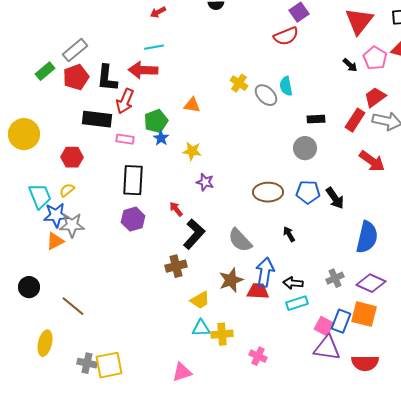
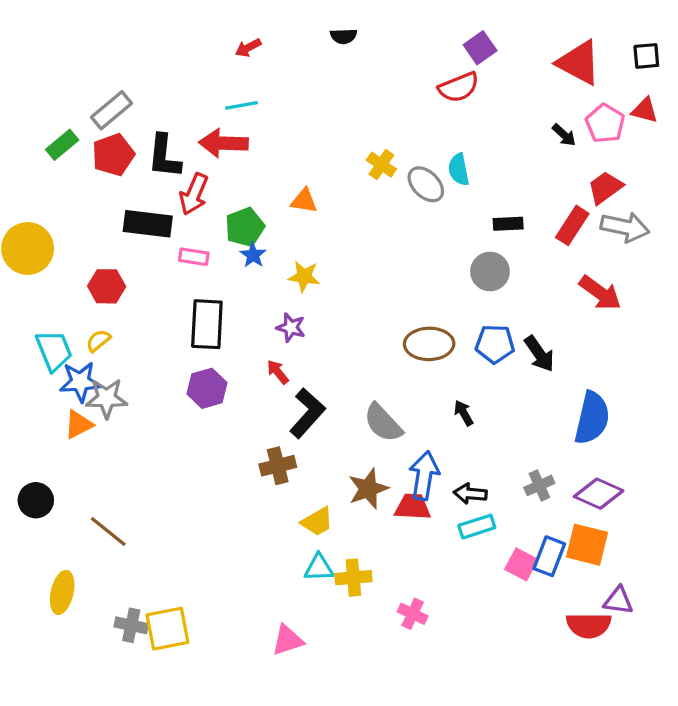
red triangle: (359, 21) -> (579, 63), turned -40
purple star: (205, 182) -> (291, 327), moved
purple triangle: (327, 348) -> (618, 601), moved, size x0.7

